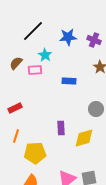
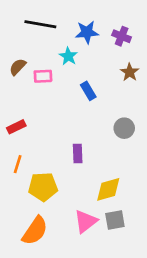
black line: (33, 31) -> (40, 24), turned 55
cyan star: (45, 55) -> (68, 56), moved
blue rectangle: (69, 81) -> (88, 91), turned 56
yellow diamond: (84, 138) -> (108, 189), moved

